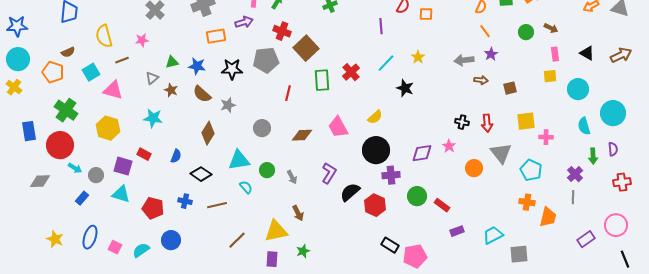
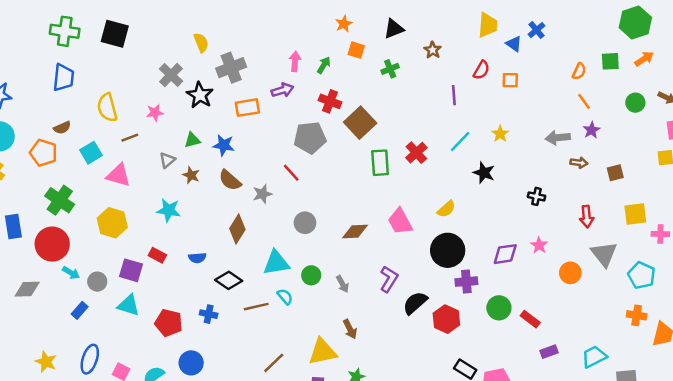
black star: (232, 69) -> (200, 95), moved, turned 30
red line: (288, 93) -> (291, 173), moved, turned -56
black cross: (462, 122) -> (536, 196), moved
blue semicircle: (176, 156) -> (197, 258), turned 64
brown line: (217, 205) -> (256, 307), moved

